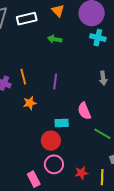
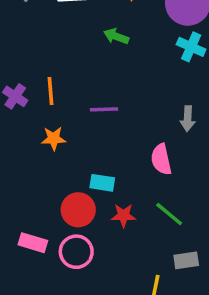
purple line: (55, 81) -> (104, 109), turned 70
pink semicircle: (84, 111) -> (161, 159), moved
red star: (81, 173) -> (123, 215), moved
pink rectangle: (34, 179) -> (33, 243), moved, turned -56

